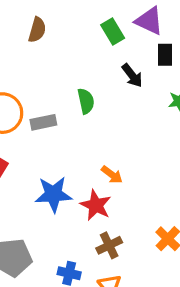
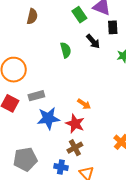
green semicircle: (86, 101) -> (66, 50), moved
gray rectangle: (43, 122) -> (36, 96), moved
brown cross: (109, 245) -> (75, 148), moved

